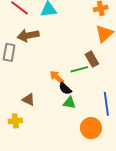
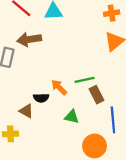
brown rectangle: (92, 59) -> (96, 95), moved
black semicircle: (65, 89) -> (41, 98), moved, turned -48

